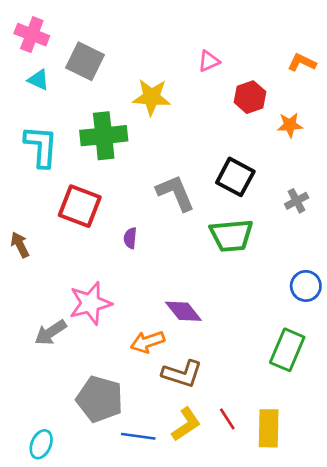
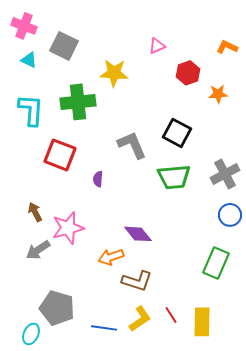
gray cross: (297, 201) -> (225, 174), moved, size x1.6
brown arrow: (20, 245) -> (35, 212), moved
gray pentagon: (100, 399) -> (57, 308), moved

